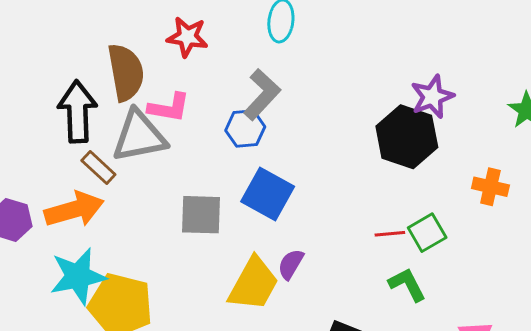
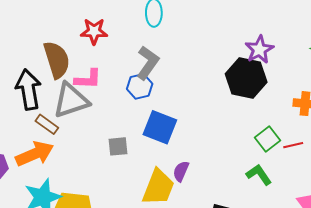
gray square: (201, 215) -> (118, 146), size x0.7
red line: (390, 234) -> (293, 145), moved

